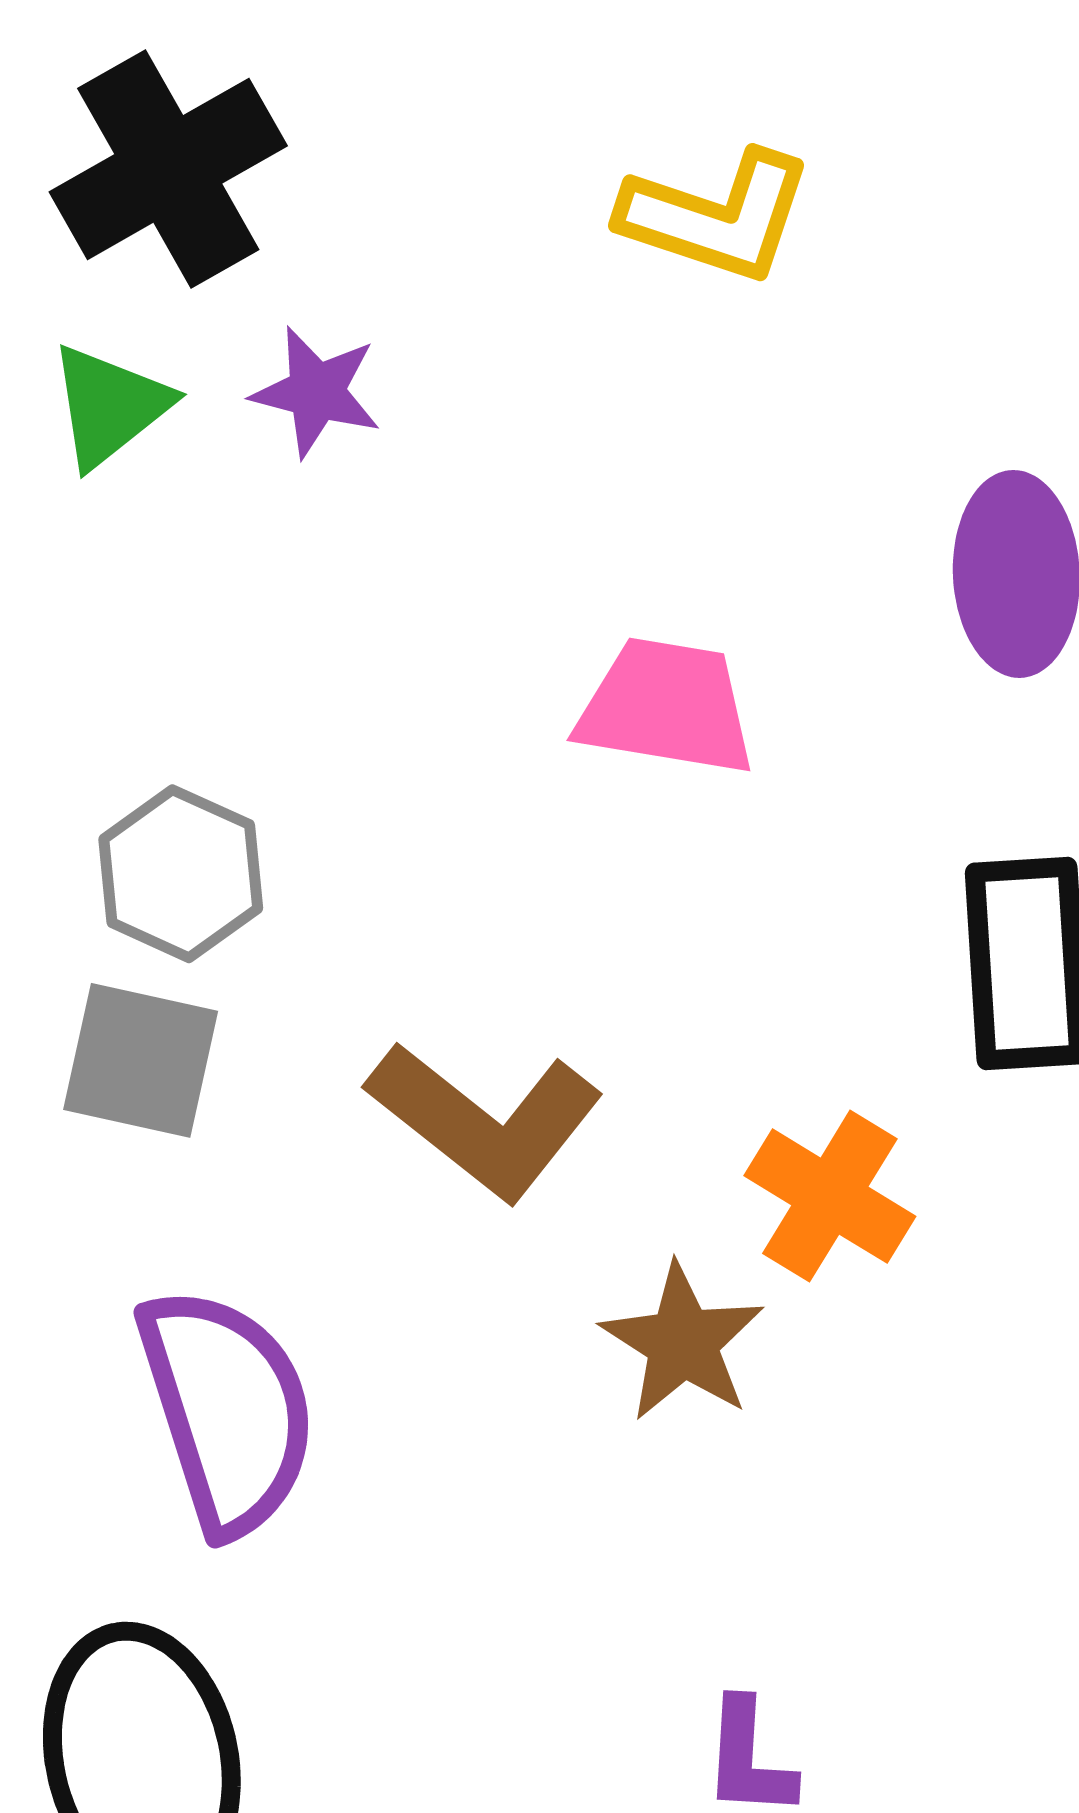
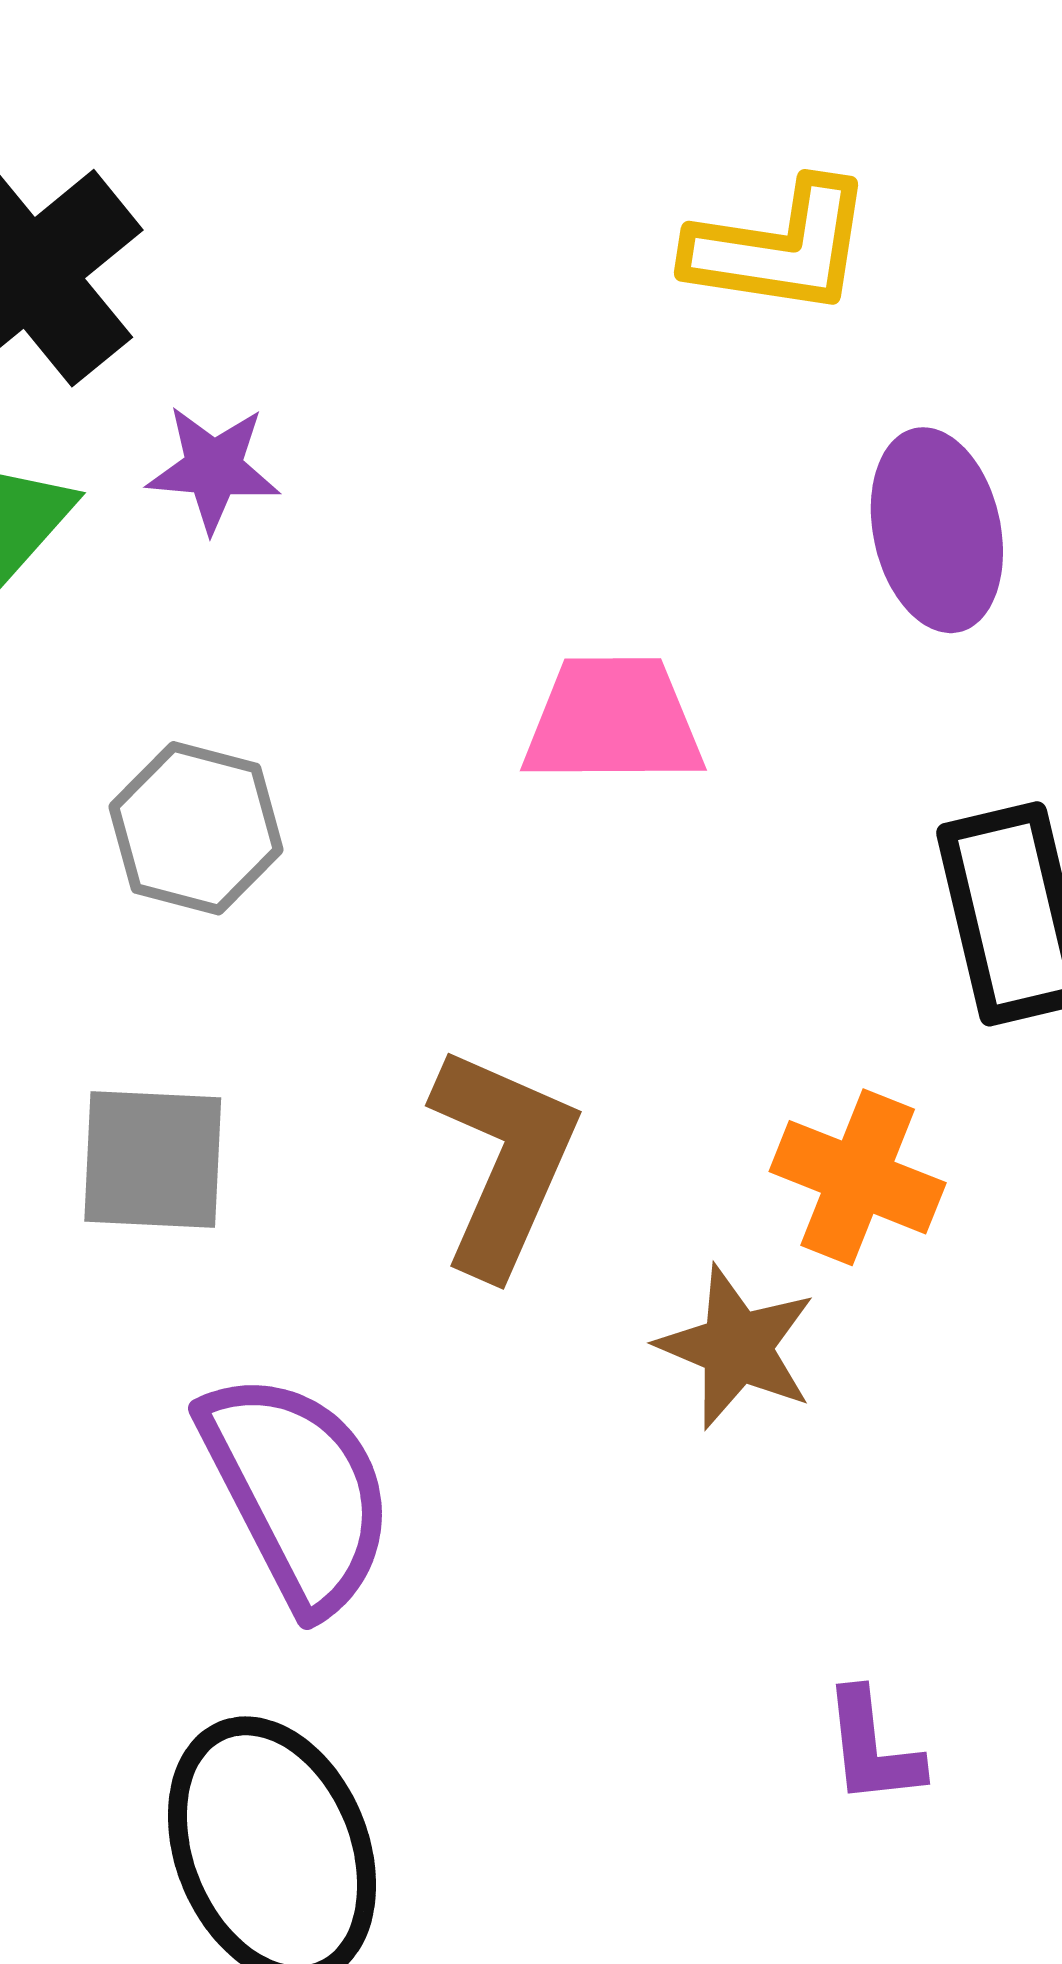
yellow L-shape: (716, 216) -> (780, 248), moved
gray hexagon: (181, 874) -> (196, 828), moved
brown L-shape: (485, 1120) -> (504, 1160), turned -95

